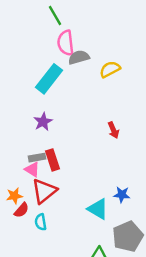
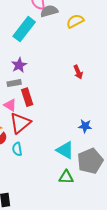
gray rectangle: (37, 158) -> (14, 83), moved
cyan triangle: (98, 209) -> (65, 150), moved

